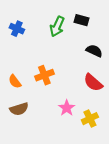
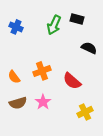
red semicircle: (93, 83) -> (72, 81), moved
pink star: (67, 108) -> (43, 102), moved

